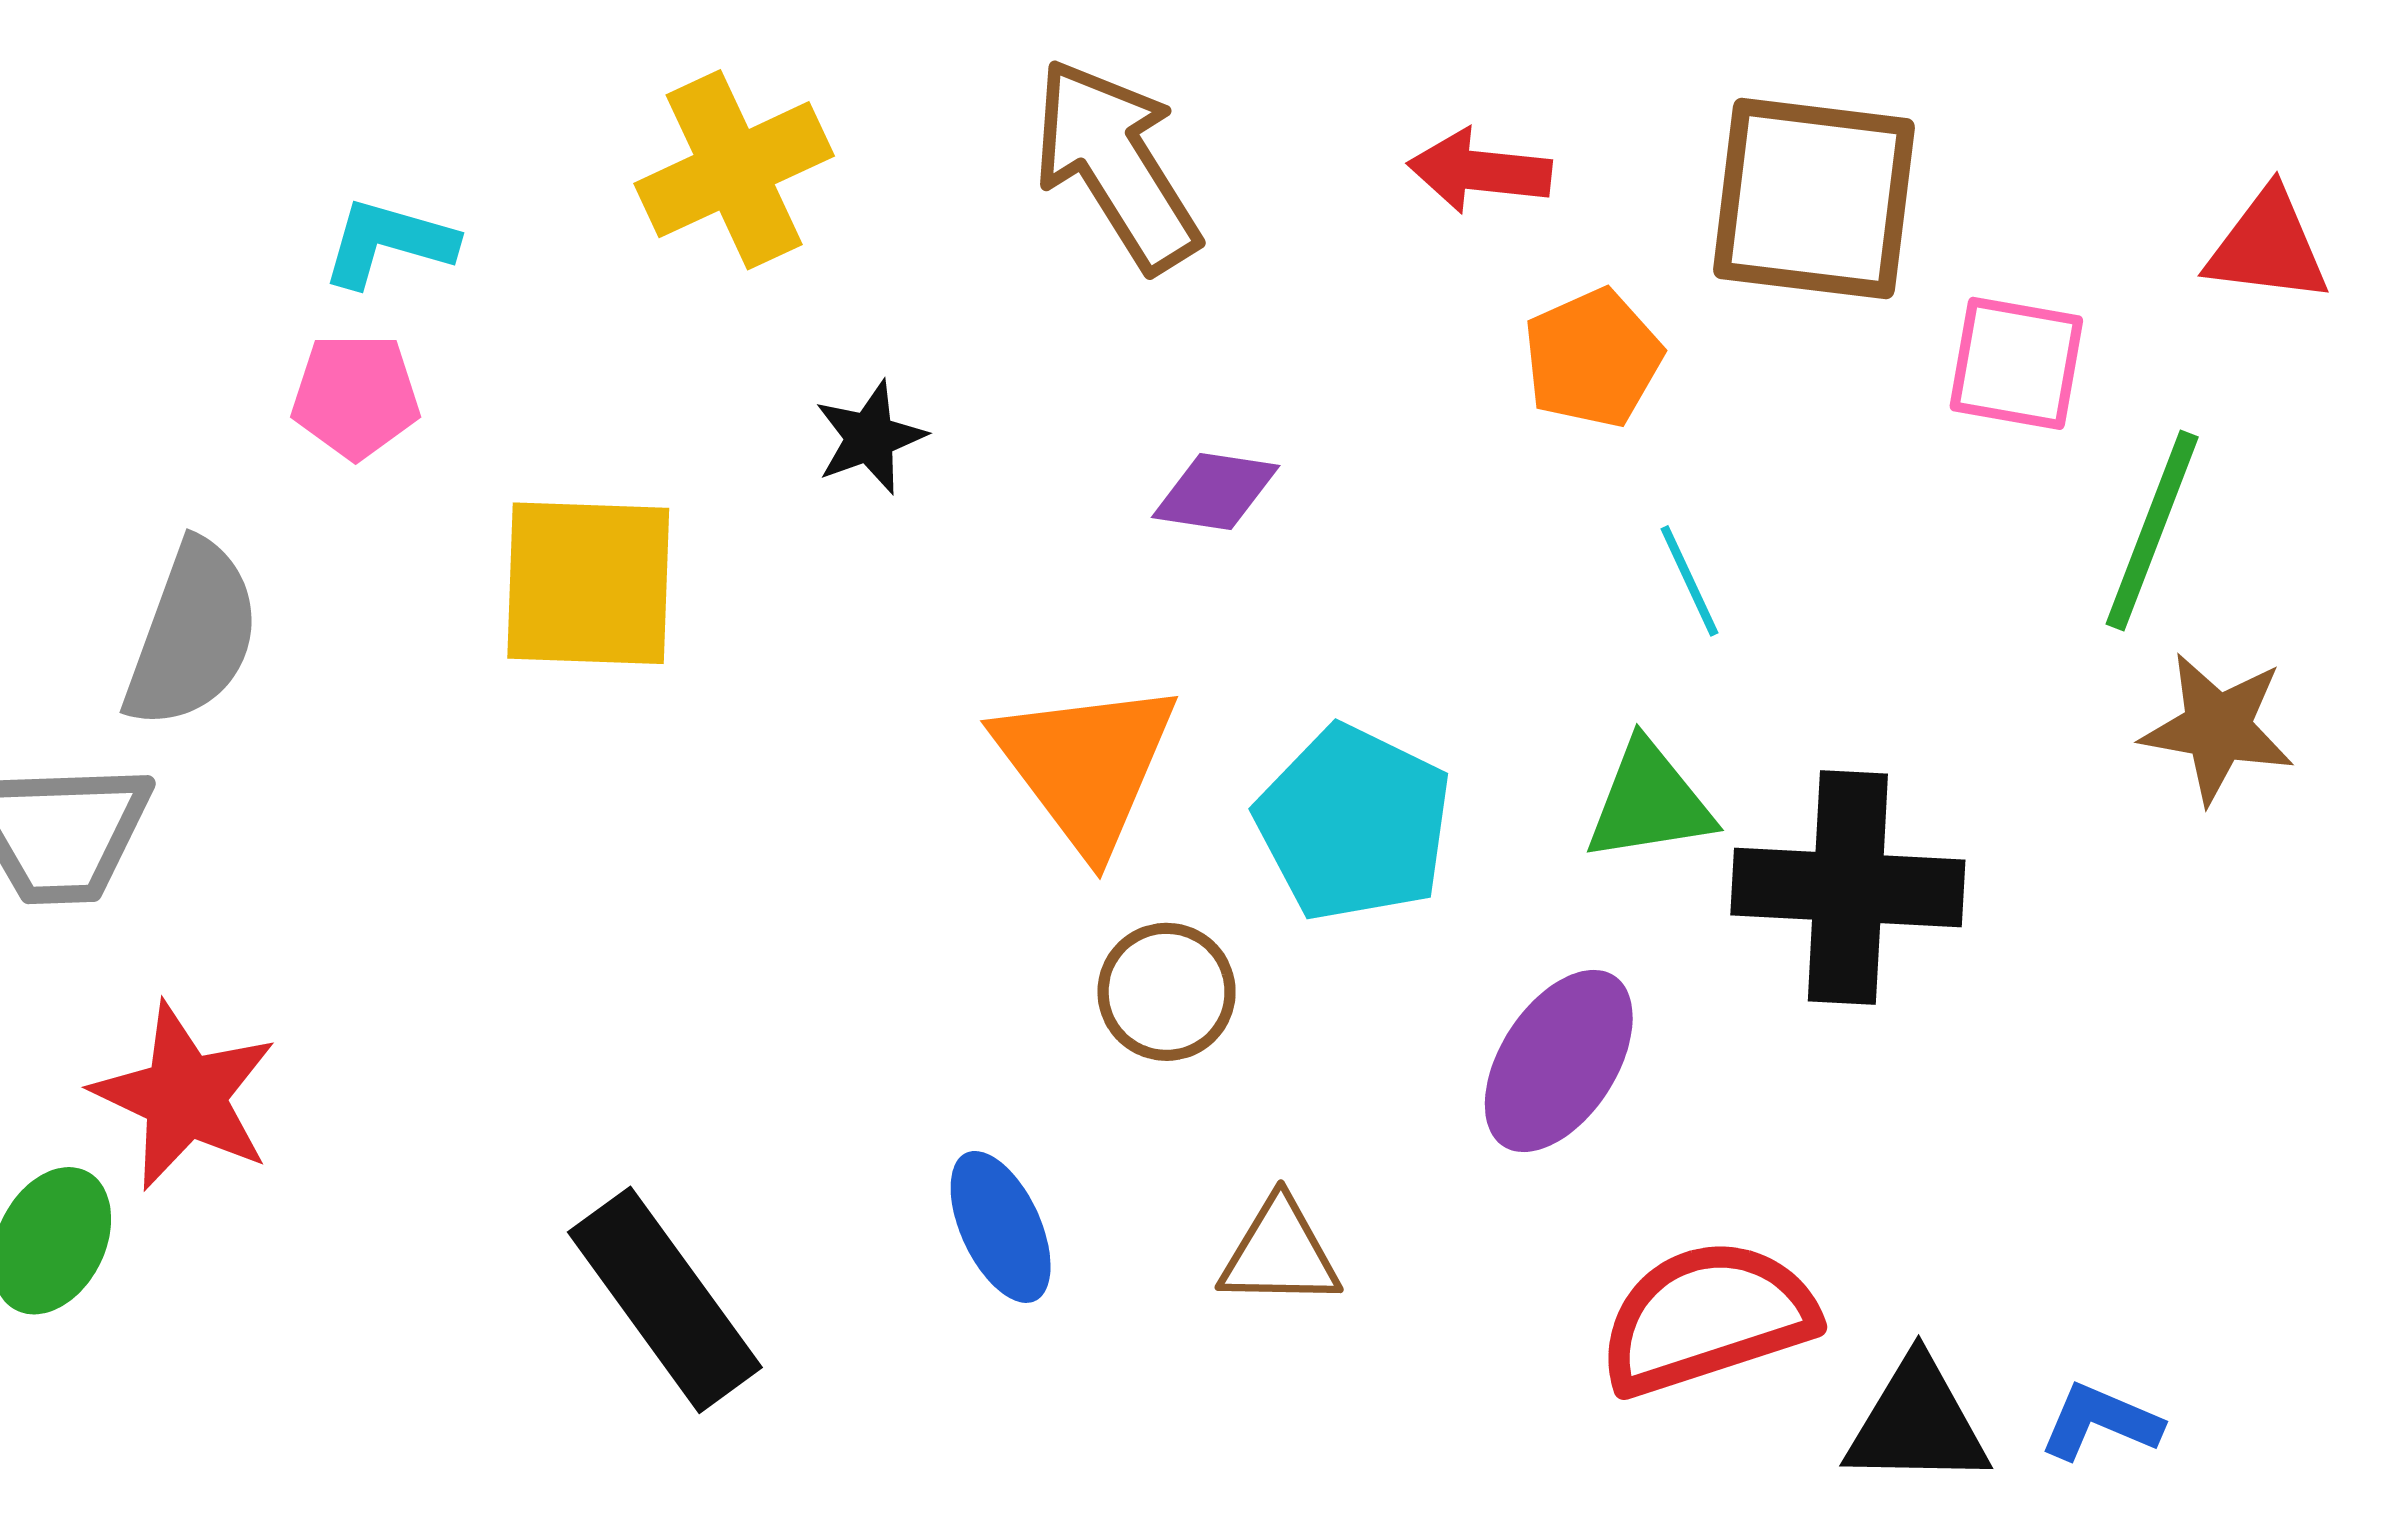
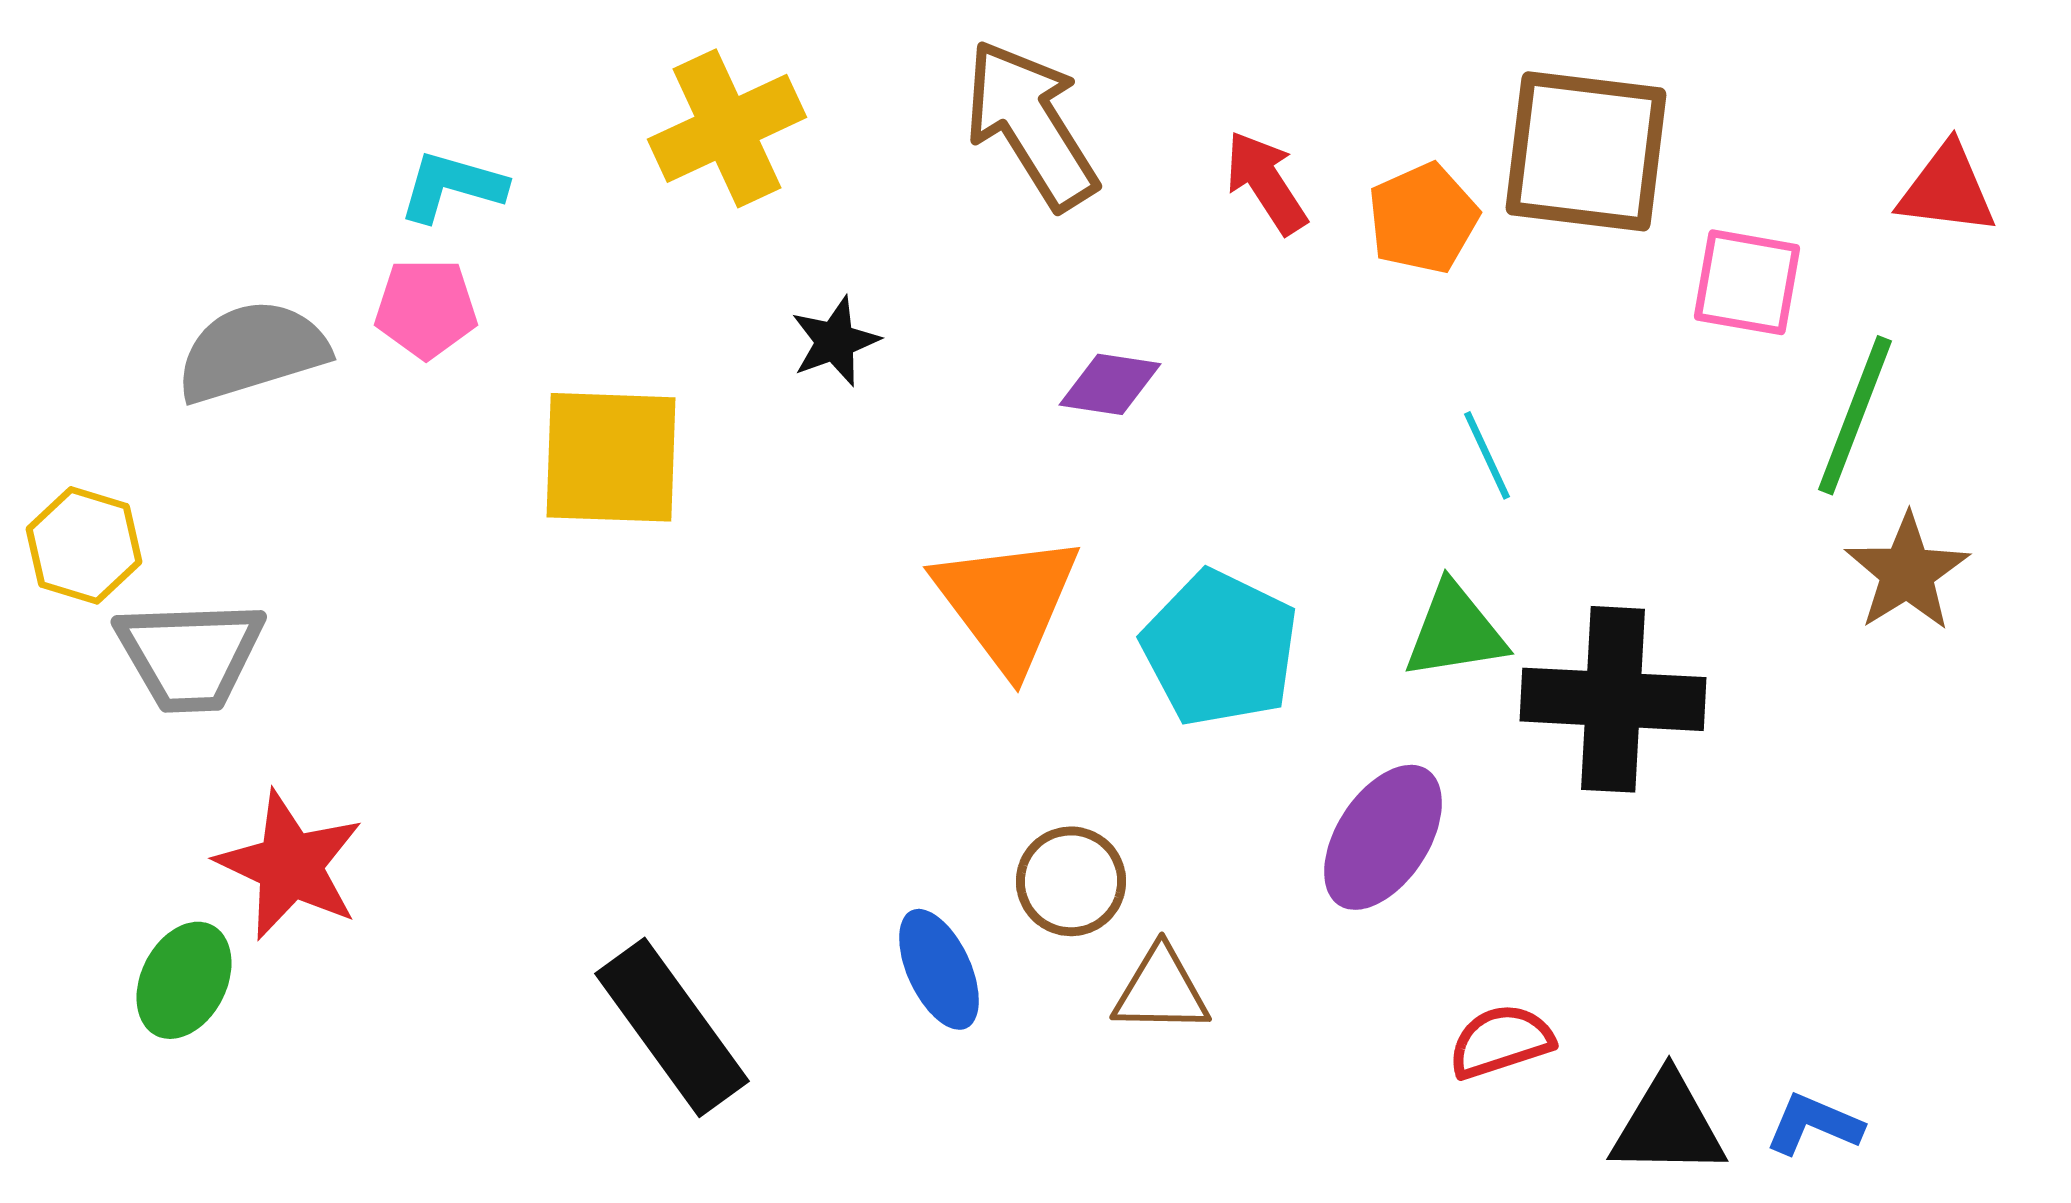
red arrow: (1480, 171) -> (1266, 182), moved, turned 51
orange pentagon: (1593, 358) -> (1423, 218), moved
gray semicircle: (192, 635) -> (252, 351), moved, turned -127
brown star: (2217, 728) -> (1907, 572), turned 30
brown circle: (1167, 992) -> (1071, 881), moved
red semicircle: (1707, 1317) -> (1501, 1041), size x0.6

